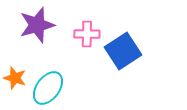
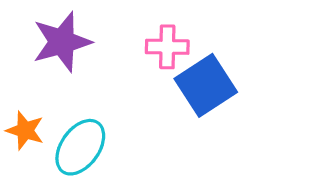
pink cross: (87, 34) -> (167, 47), moved

